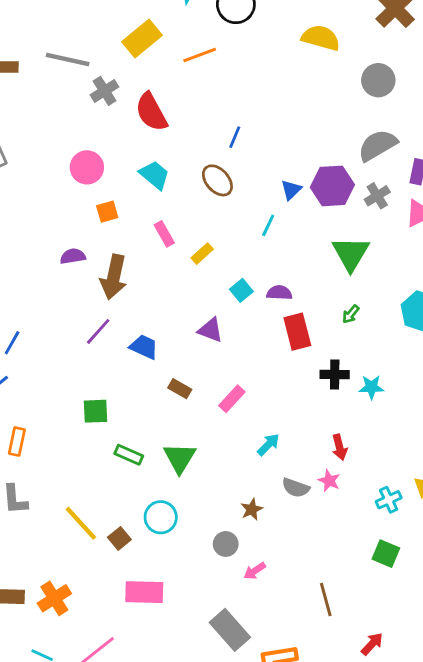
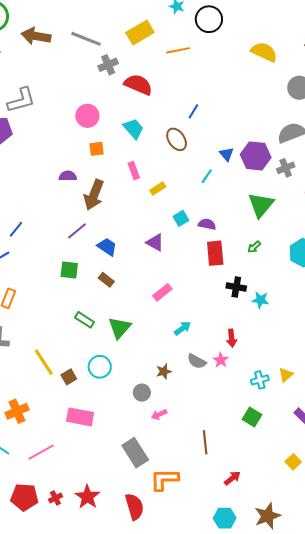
red semicircle: (151, 112) -> (138, 85), turned 132
blue triangle: (291, 190) -> (227, 154), turned -35
brown rectangle: (180, 389) -> (106, 280), moved
green square: (96, 411) -> (69, 270), moved

